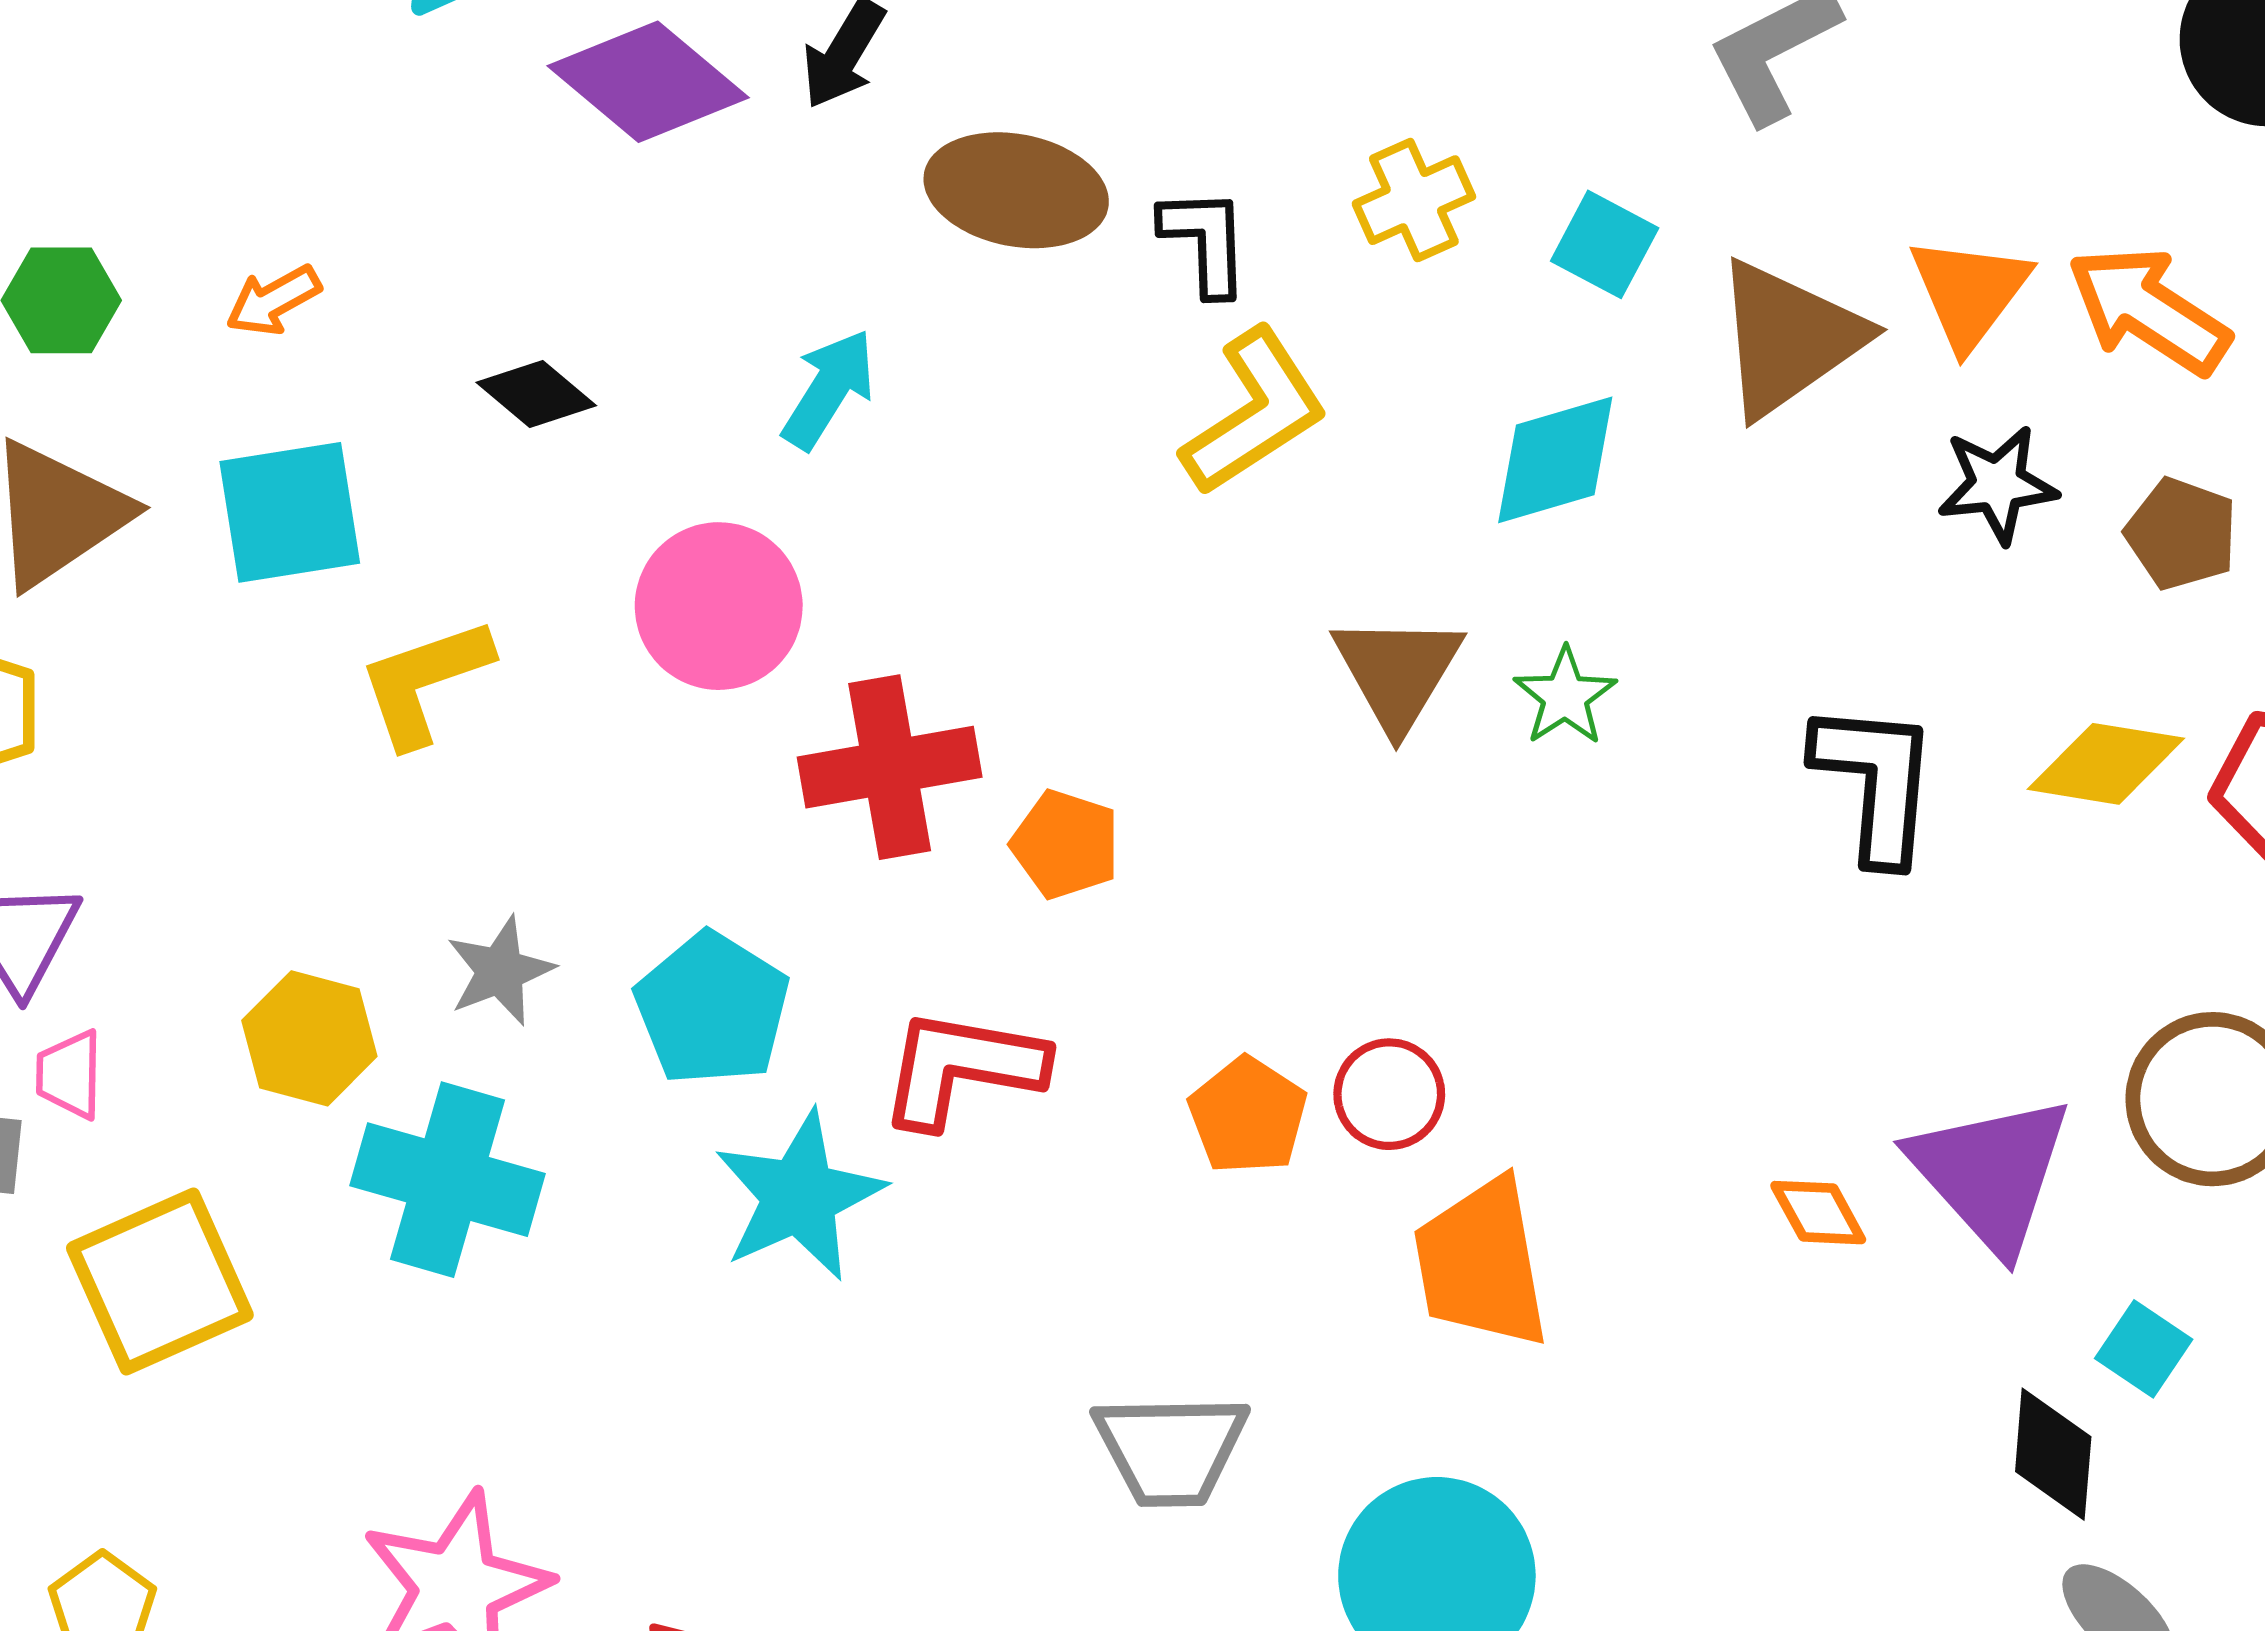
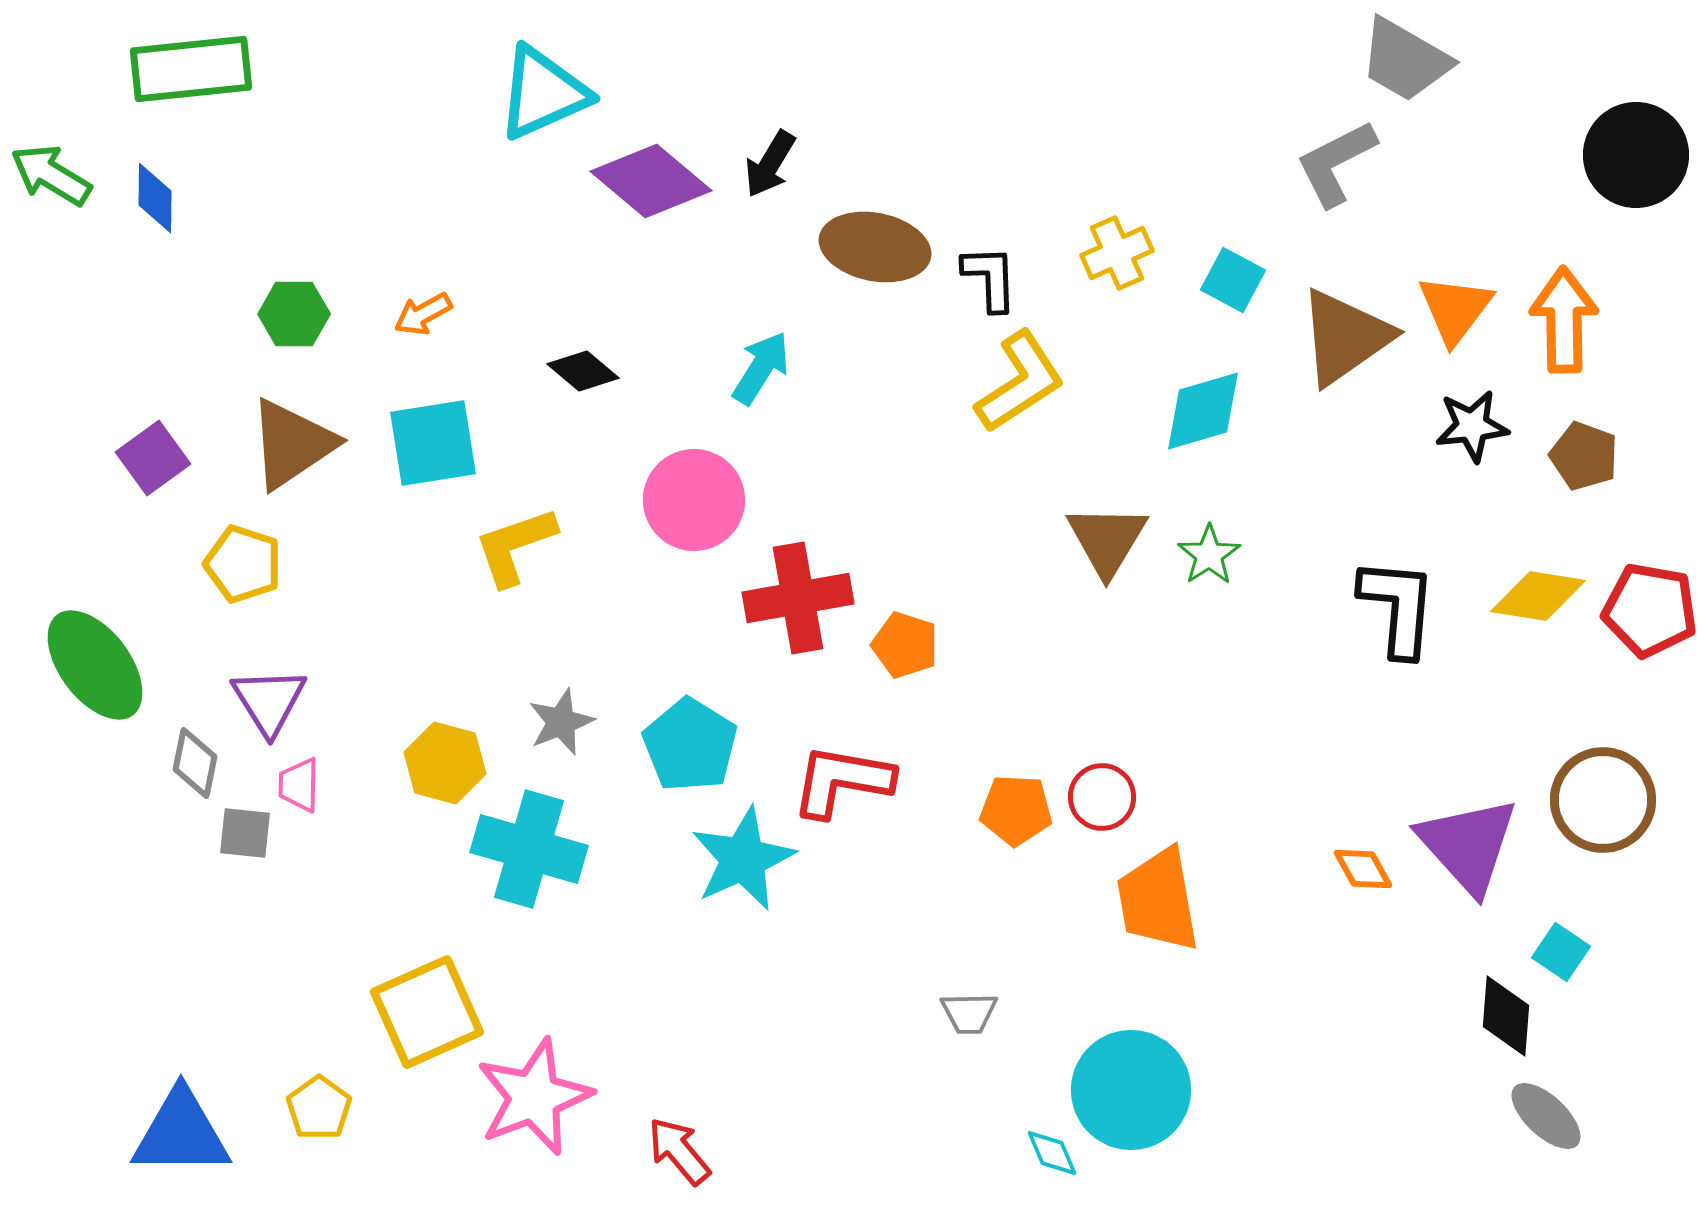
orange arrow: (2149, 310) -> (1564, 320), turned 56
orange pentagon: (1248, 1116) -> (1016, 810), turned -30
yellow square: (160, 1282) -> (427, 1012), moved
gray trapezoid: (1171, 1449) -> (969, 1013), size x0.6

